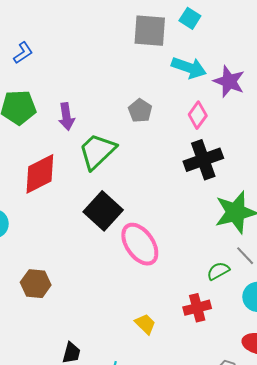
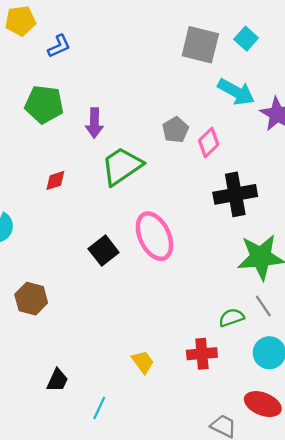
pink diamond: (198, 115) -> (209, 143), moved
red diamond: (40, 174) -> (55, 180), size x0.5
black square: (103, 211) -> (104, 251), moved, size x0.7
pink ellipse: (140, 244) -> (154, 236), moved

